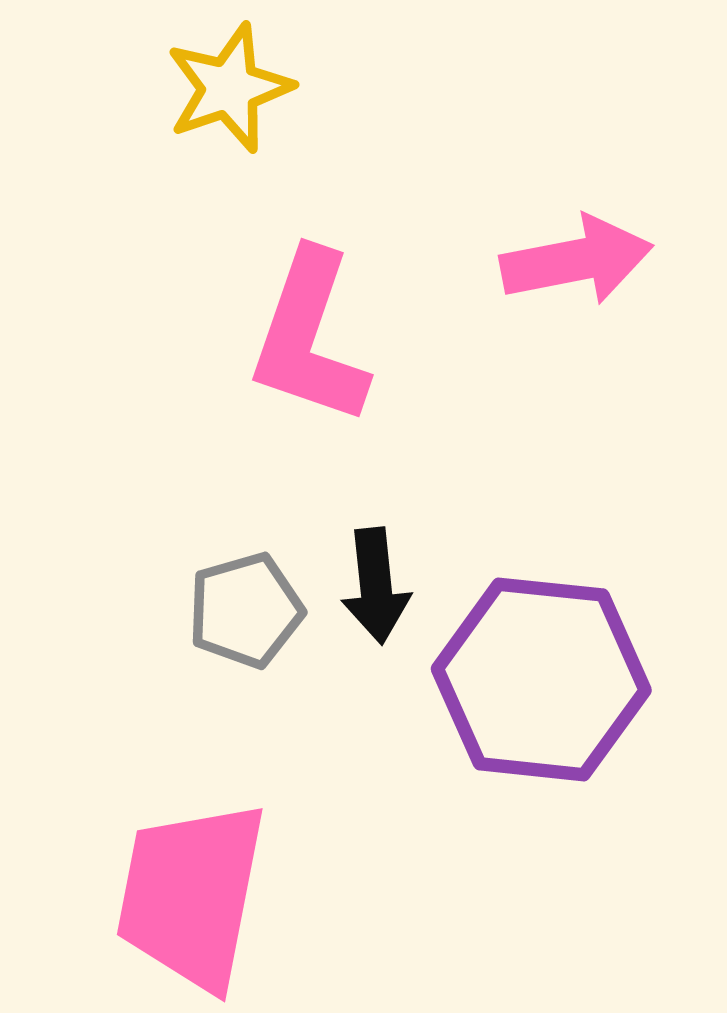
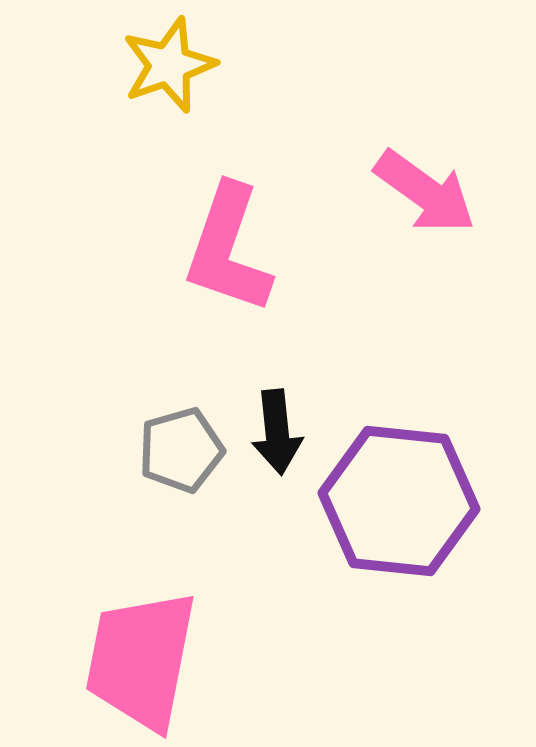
pink arrow: (576, 260) -> (425, 192), turned 47

